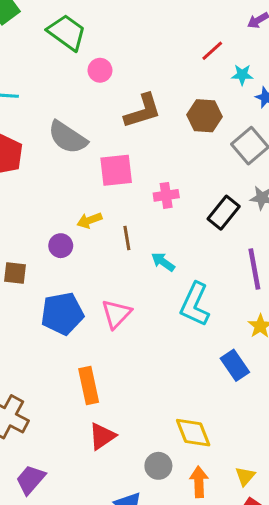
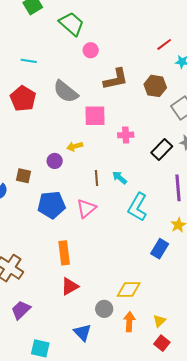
brown line: (127, 238) -> (97, 178), moved
blue rectangle: (235, 365) -> (160, 249), turned 60
yellow diamond: (193, 433) -> (129, 290), turned -75

